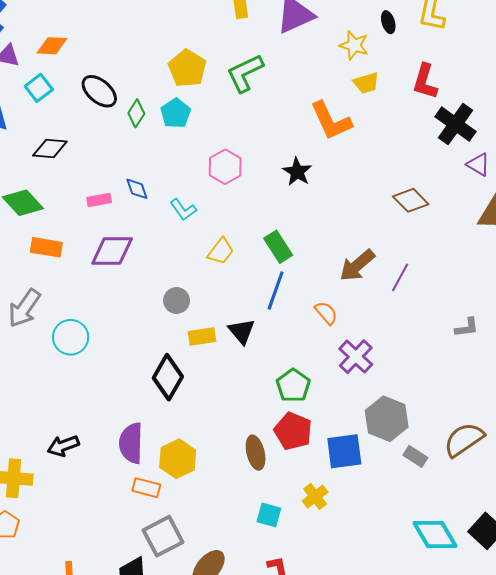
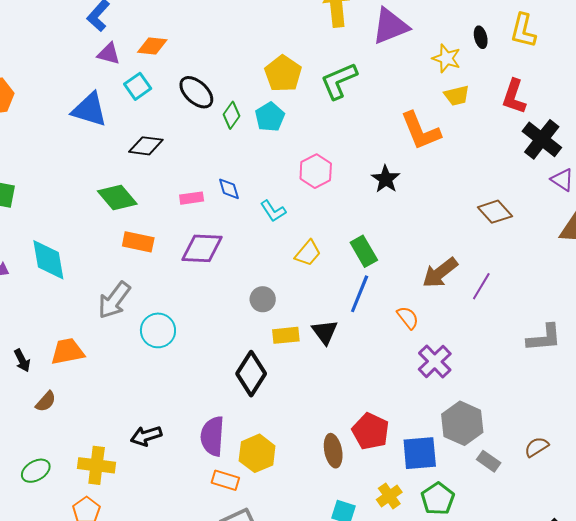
gray L-shape: (467, 327) -> (544, 338), size x1.5
green pentagon: (293, 386) -> (438, 499), moved
brown semicircle: (464, 440) -> (537, 447), size x0.6

